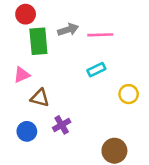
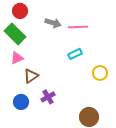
gray arrow: (68, 30) -> (53, 23), turned 35
green rectangle: (38, 41) -> (15, 34), moved, turned -40
brown triangle: (40, 98) -> (31, 76), turned -49

